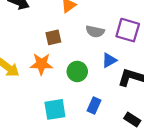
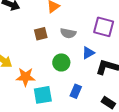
gray semicircle: (95, 31) -> (68, 33), moved
orange star: (41, 64) -> (26, 77), moved

